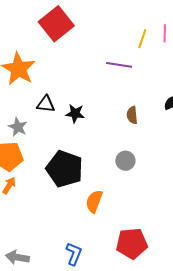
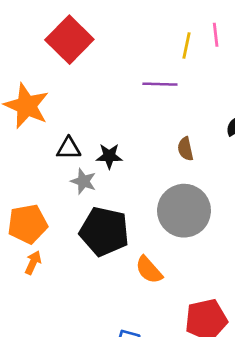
gray star: (18, 127) -> (83, 181), moved
gray circle: (125, 161) -> (184, 211), size x2.0
orange semicircle: (94, 201) -> (149, 270), turned -55

